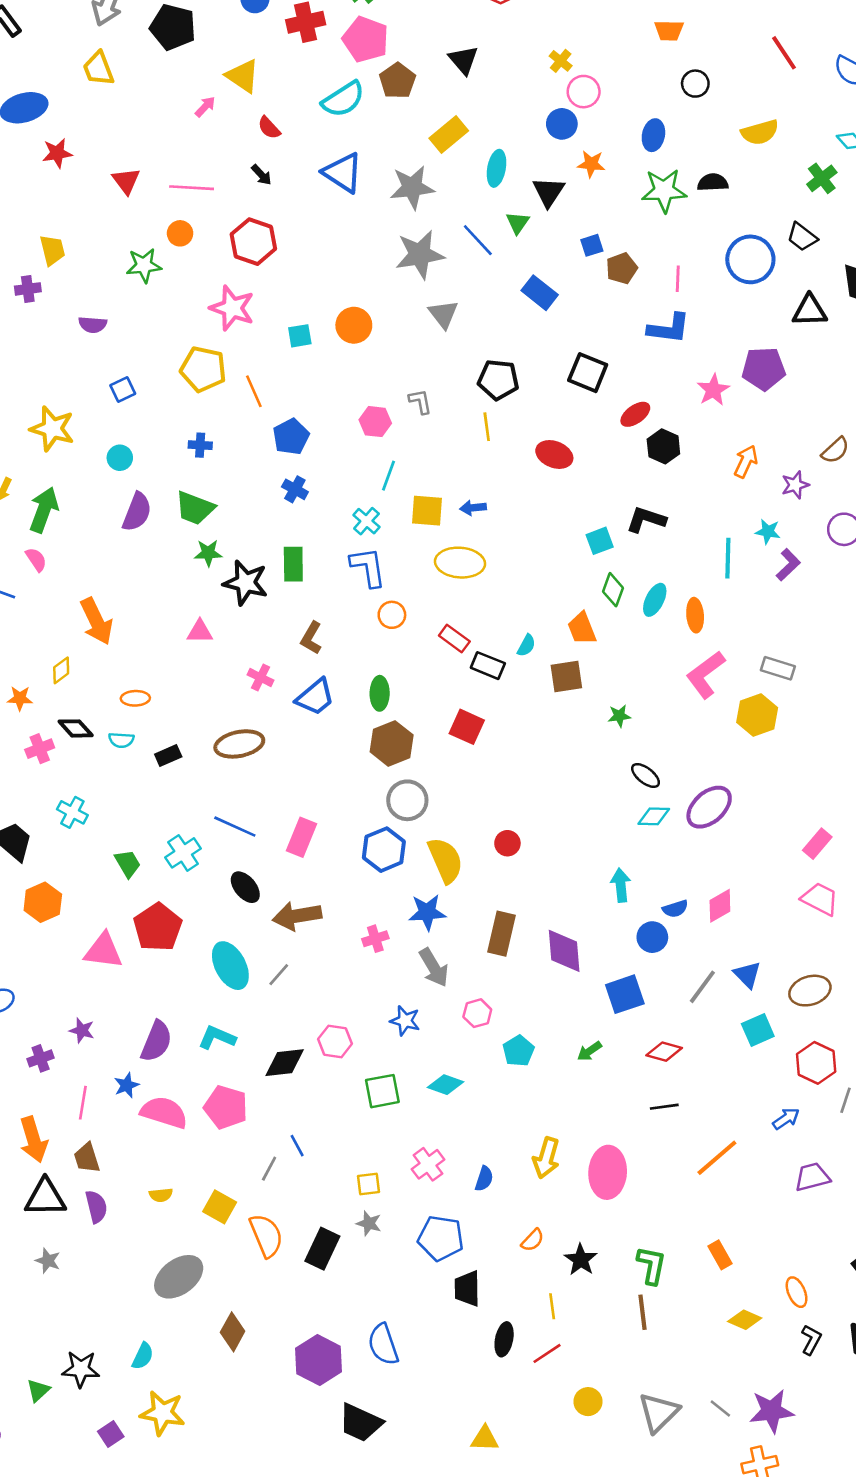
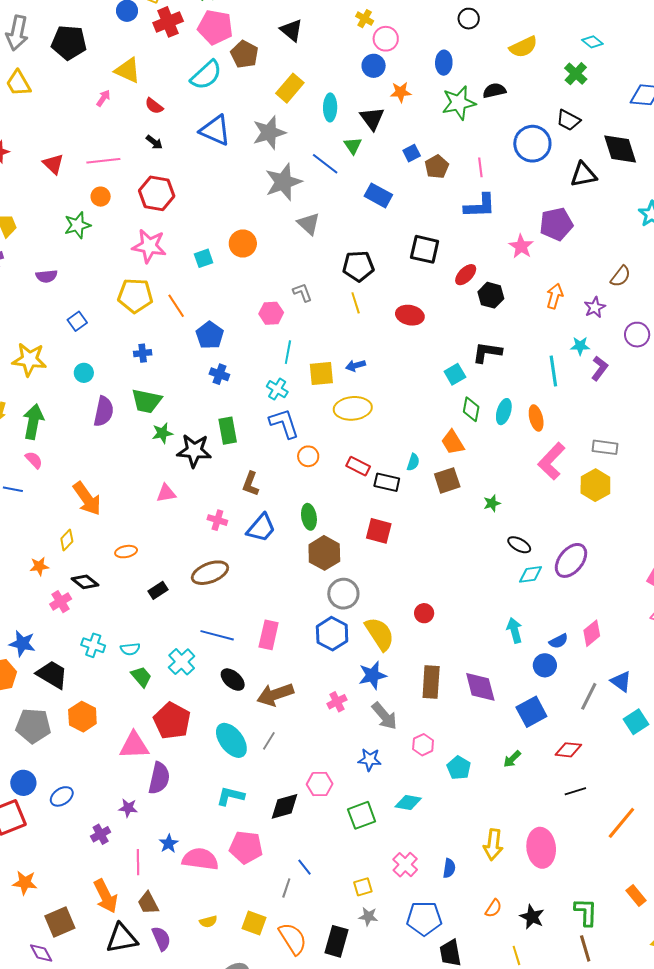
cyan semicircle: (121, 740) -> (130, 649), moved
purple semicircle: (156, 1041) -> (159, 778), moved

